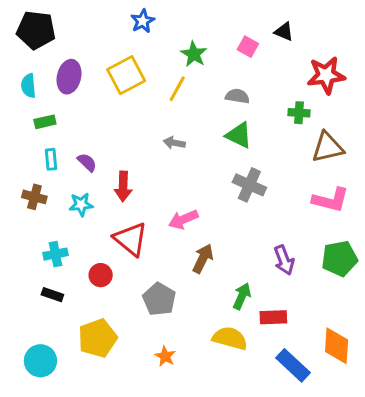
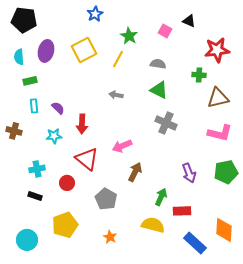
brown cross: (34, 197) -> (14, 131), moved

